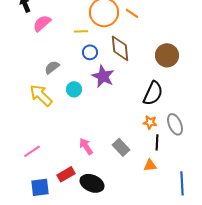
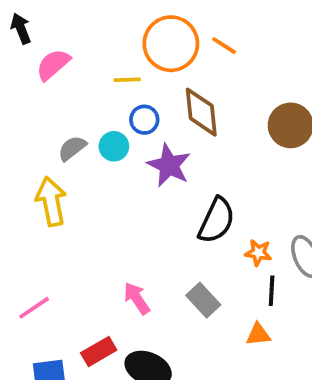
cyan circle: (74, 89) -> (114, 146), moved
black semicircle: (153, 93) -> (216, 220), moved
yellow arrow: (41, 95) -> (51, 201), turned 35

